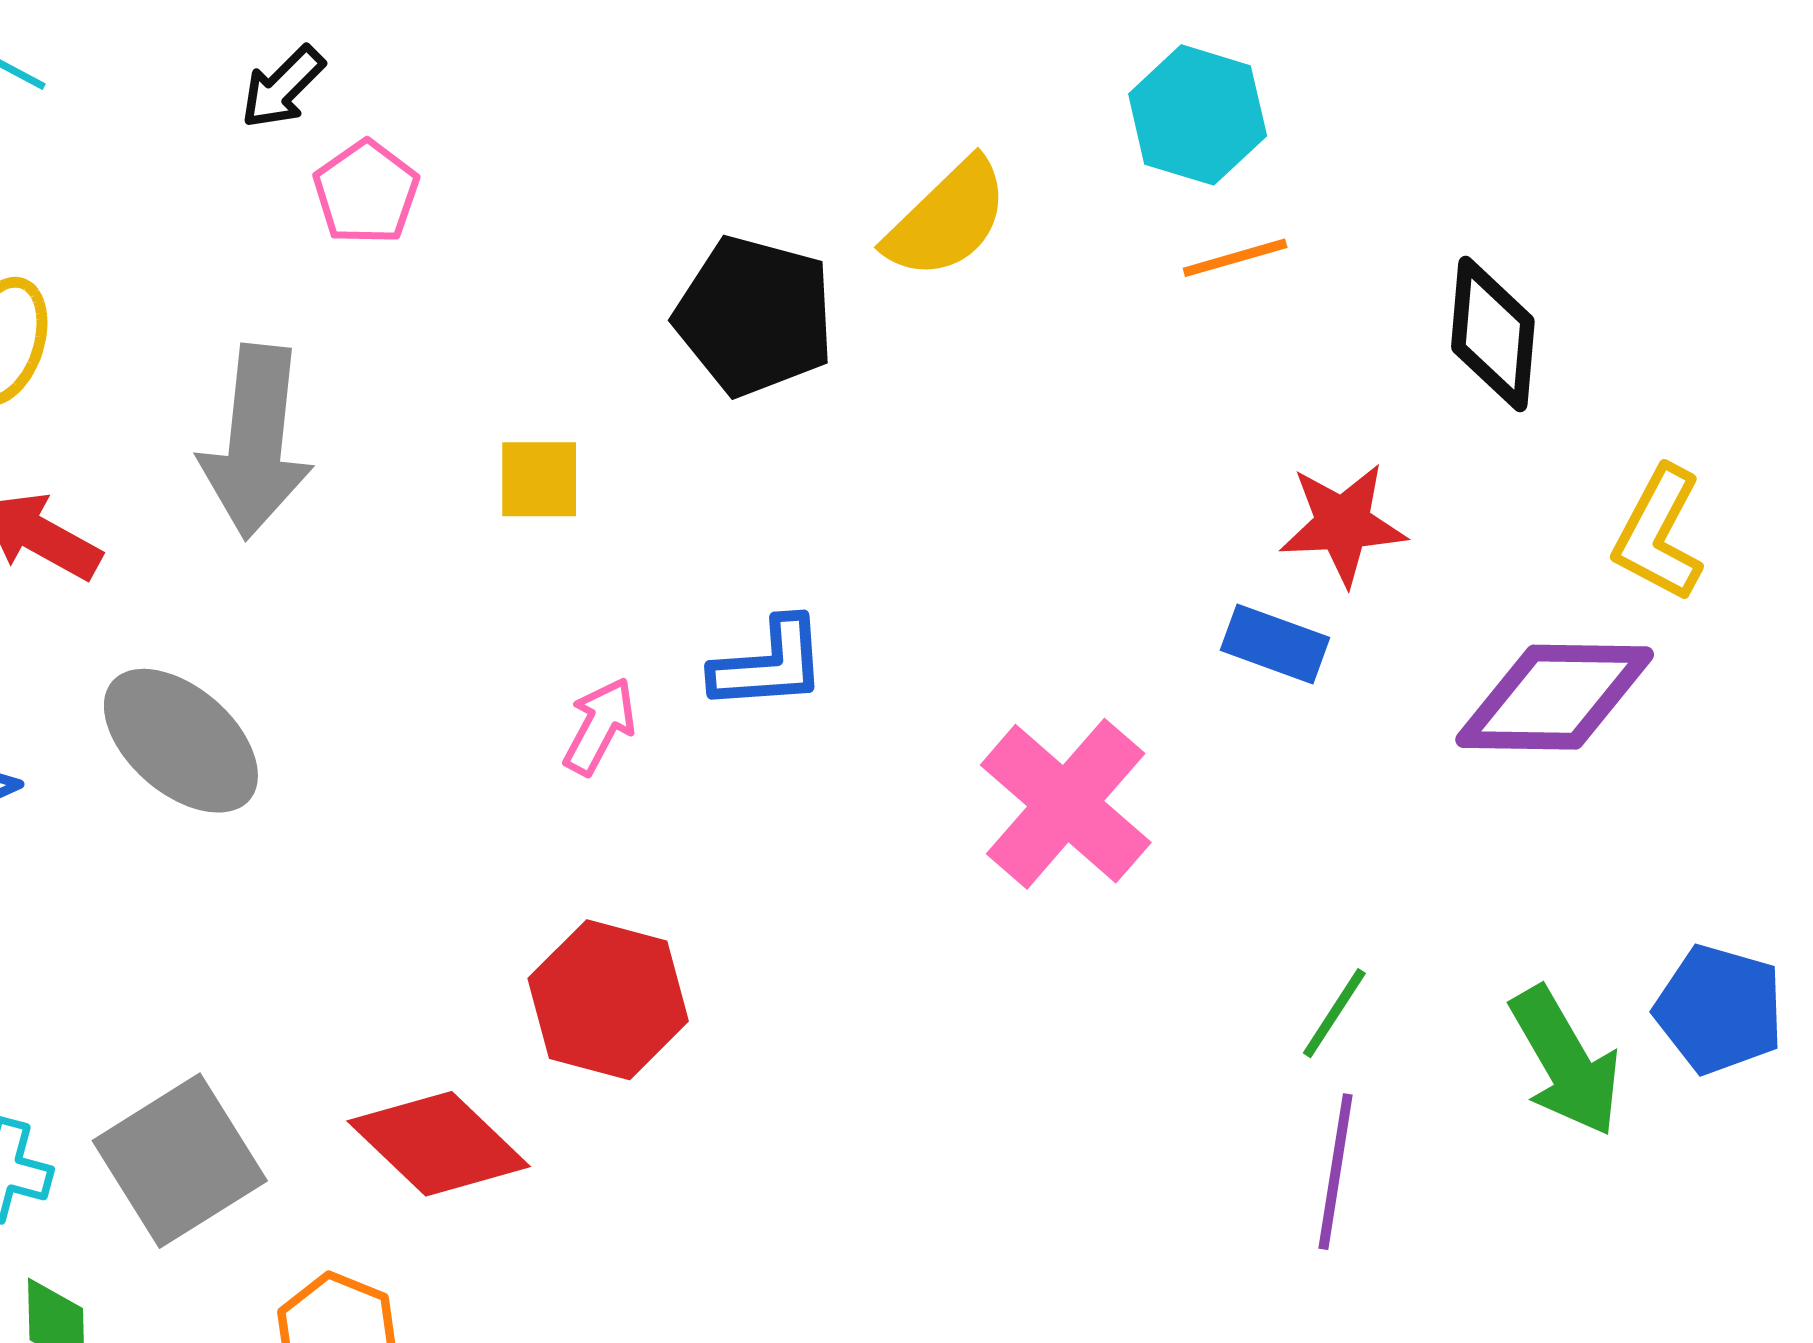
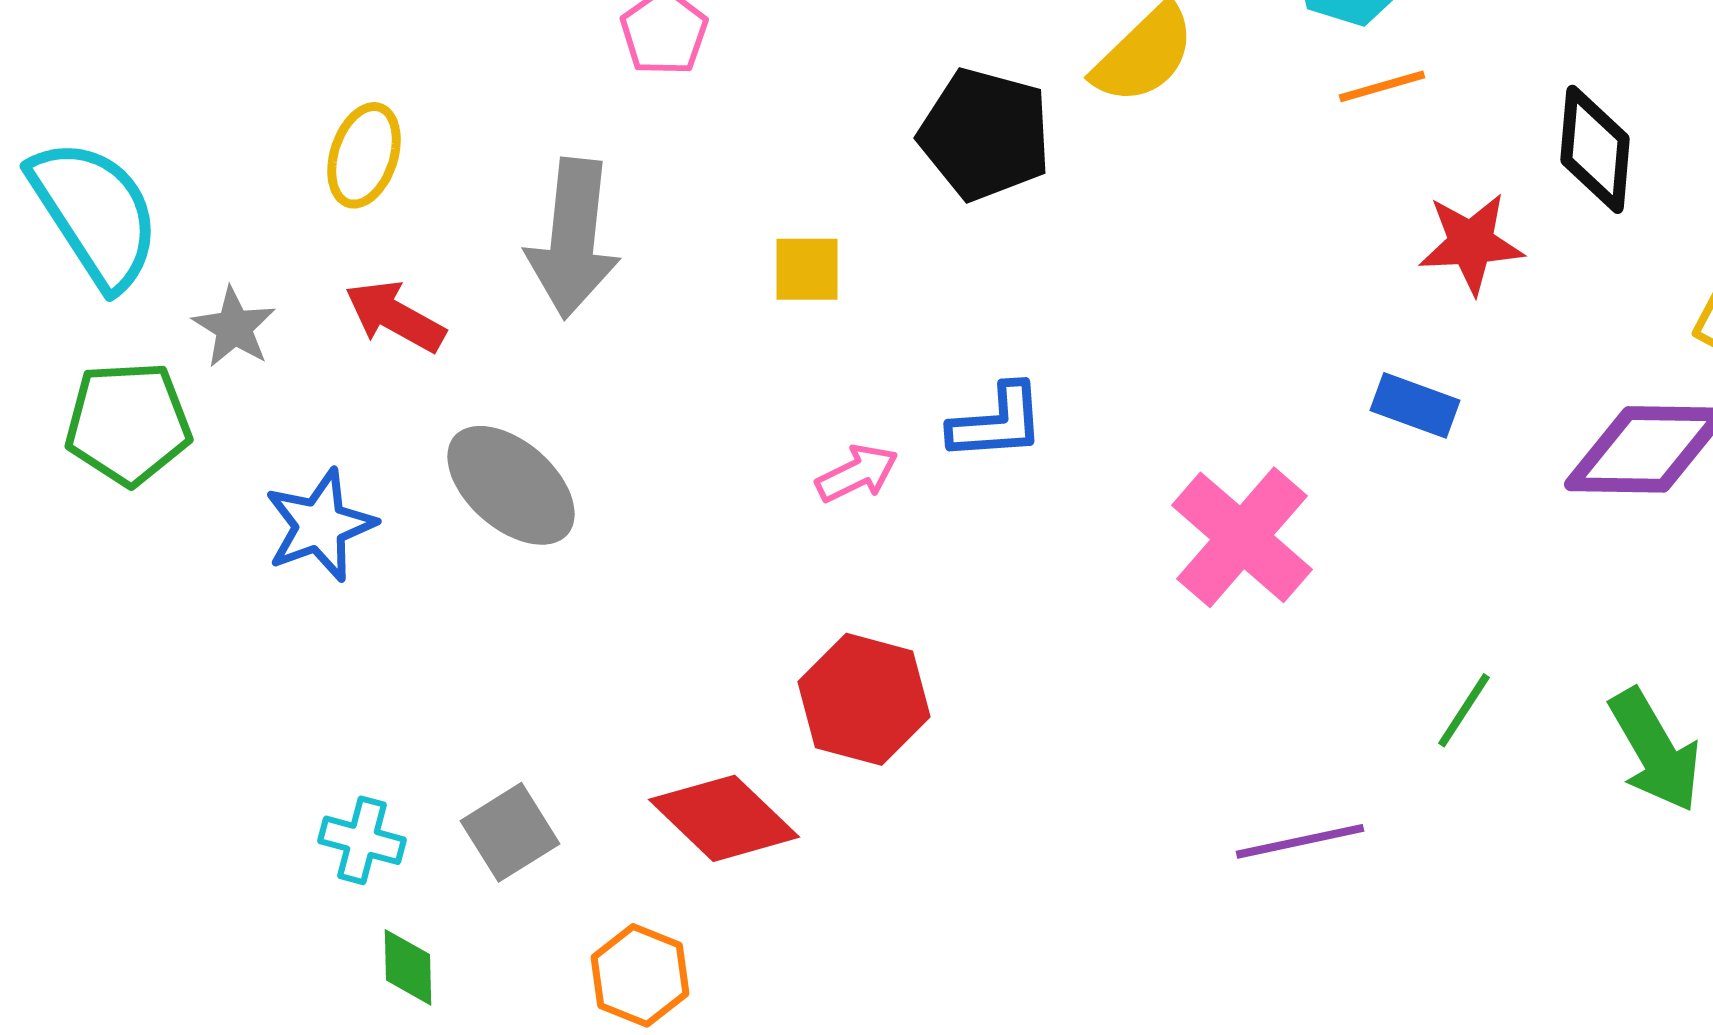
red star: (1343, 524) -> (1471, 243), moved
pink arrow: (600, 726) -> (857, 473), turned 36
gray square: (180, 1161) -> (510, 832), size x0.7
purple line: (1336, 1172) -> (1300, 841), moved, turned 69

